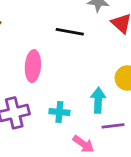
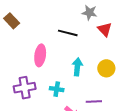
cyan arrow: (98, 100) -> (77, 67), moved

